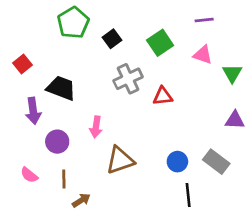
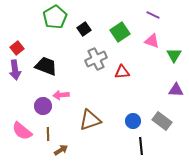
purple line: (204, 20) -> (153, 15), turned 32
purple arrow: (33, 111) -> (15, 70), moved
pink arrow: (96, 127) -> (61, 95), moved, turned 77
pink semicircle: (29, 175) -> (22, 131), size x1.5

